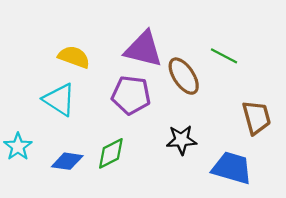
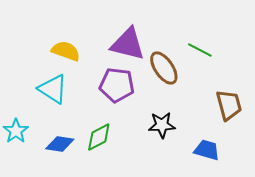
blue trapezoid: (232, 168) -> (207, 150), size x0.7

